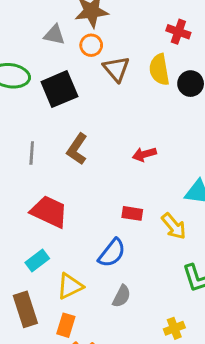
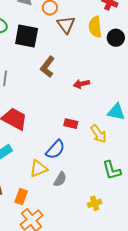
black square: (59, 89) -> (27, 36), turned 30
brown L-shape: (77, 149) -> (47, 67), moved
yellow triangle: (70, 286) -> (38, 169), moved

